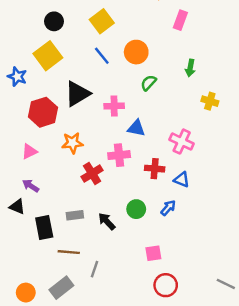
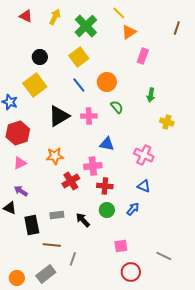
green semicircle: (148, 83) -> (117, 107), turned 96
pink cross: (114, 106) -> (89, 116), moved
red hexagon: (43, 112) -> (18, 133), moved
red cross: (155, 169) -> (105, 186), moved
gray line: (226, 284) -> (164, 256), moved

